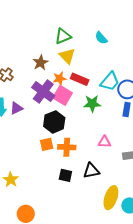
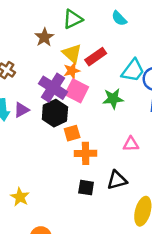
yellow triangle: (67, 56) -> (72, 53), moved
brown star: (41, 63) -> (44, 37), moved
red rectangle: (80, 79) -> (96, 57), moved, turned -54
black hexagon: (54, 122) -> (55, 113), moved
orange square: (47, 144) -> (72, 133), moved

